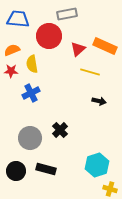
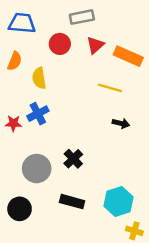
red circle: (49, 36) -> (60, 44), size x0.7
red triangle: (78, 49) -> (95, 45), moved
orange semicircle: (12, 50) -> (15, 61), turned 133
red star: (11, 71) -> (13, 123), moved
black rectangle: (46, 169) -> (72, 202), moved

